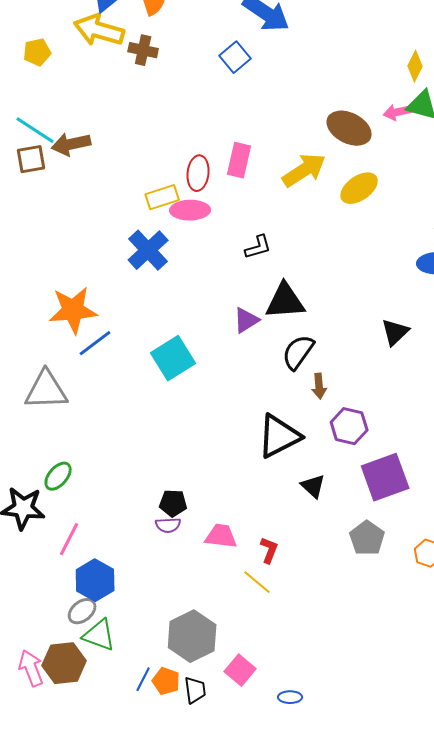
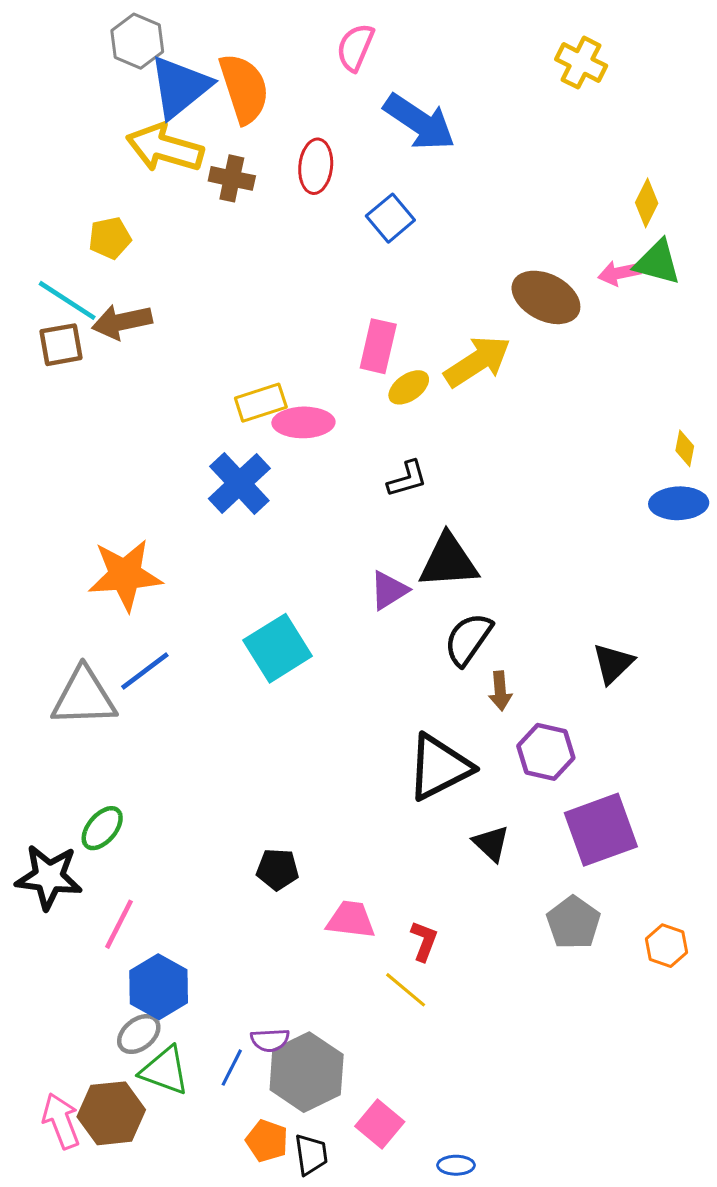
yellow pentagon: (37, 52) -> (110, 238), moved
blue square: (235, 57) -> (390, 218), moved
red ellipse: (198, 173) -> (316, 166), moved
yellow ellipse: (359, 188) -> (409, 387), moved, size x0.7
black triangle: (395, 332) -> (613, 663), moved
blue line: (95, 343) -> (145, 671), moved
purple semicircle: (168, 525) -> (270, 1040), moved
blue line: (143, 679) -> (232, 1068), moved

